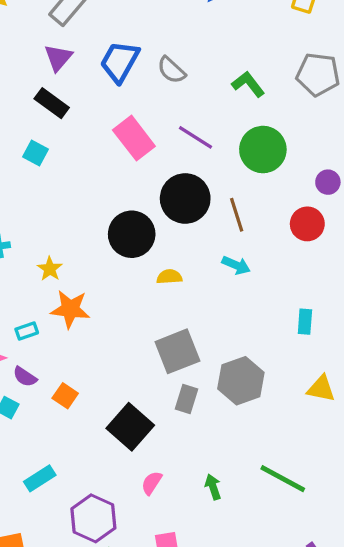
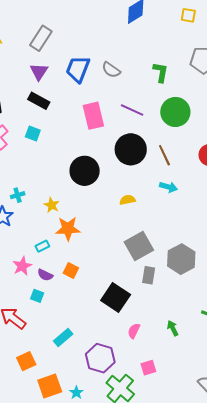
green L-shape: (248, 84) -> (161, 72), turned 55
pink rectangle: (134, 138) -> (93, 116), turned 32
black circle: (132, 234) -> (85, 171), moved
orange square: (65, 396) -> (71, 271), moved

